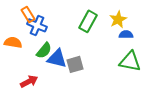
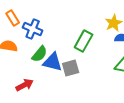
orange rectangle: (28, 14) -> (13, 18), moved
green rectangle: (88, 21) -> (84, 41), moved

